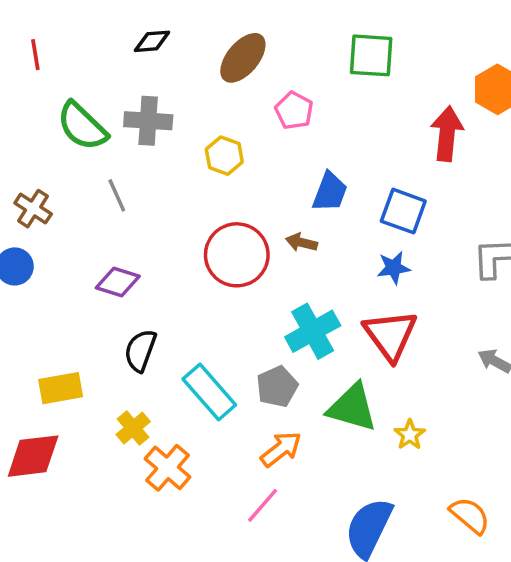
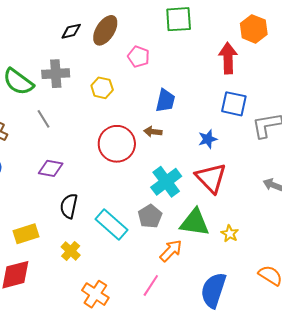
black diamond: (152, 41) -> (71, 31), moved
blue square: (403, 211) -> (234, 104), moved
orange arrow: (281, 449) -> (171, 251), moved
orange cross: (168, 468) -> (95, 294), moved

